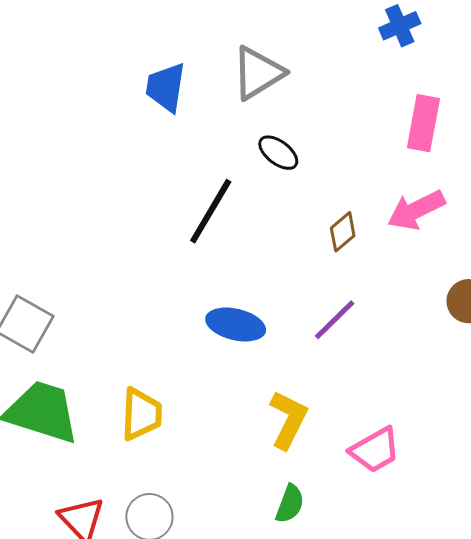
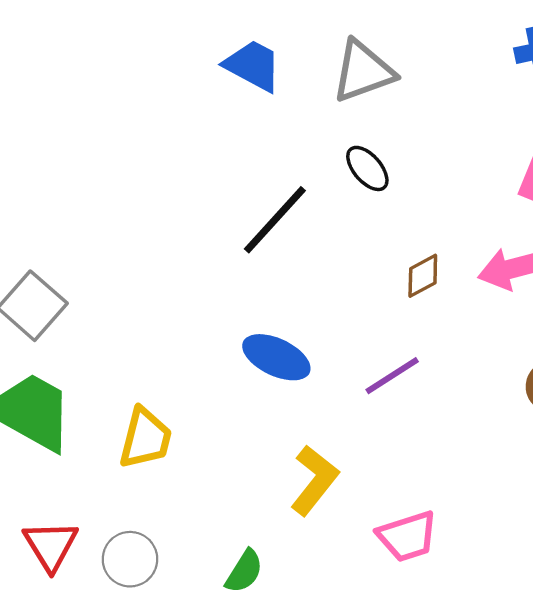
blue trapezoid: (166, 87) -> (253, 65), turned 98
green semicircle: (290, 504) -> (244, 571), moved

